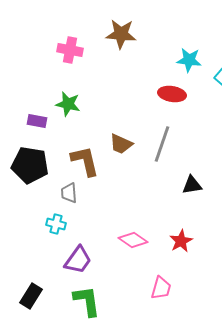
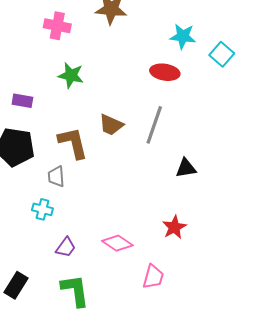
green star: (68, 104) -> (71, 75), moved
pink diamond: (133, 240) -> (117, 243), moved
purple trapezoid: (78, 260) -> (66, 247), size x0.7

